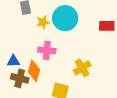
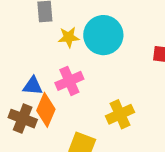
pink cross: (47, 50) -> (69, 81), turned -36
blue triangle: (13, 61) -> (33, 86), moved

